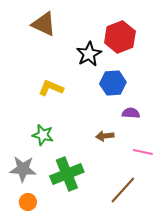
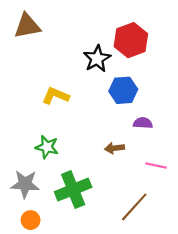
brown triangle: (44, 24) -> (27, 26), moved, turned -36

